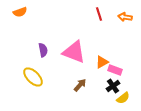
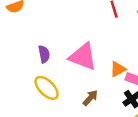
yellow ellipse: (33, 77) -> (47, 88), moved

